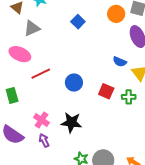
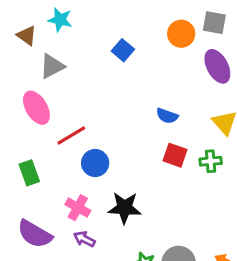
pink ellipse: (20, 54) -> (36, 108), turned 40
blue semicircle: (120, 62) -> (167, 116), moved
blue circle: (74, 83) -> (95, 163), moved
purple arrow: (44, 140) -> (84, 239), turned -32

